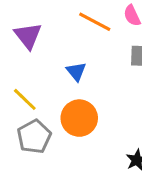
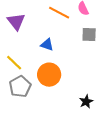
blue triangle: (76, 71) -> (47, 45), turned -32

